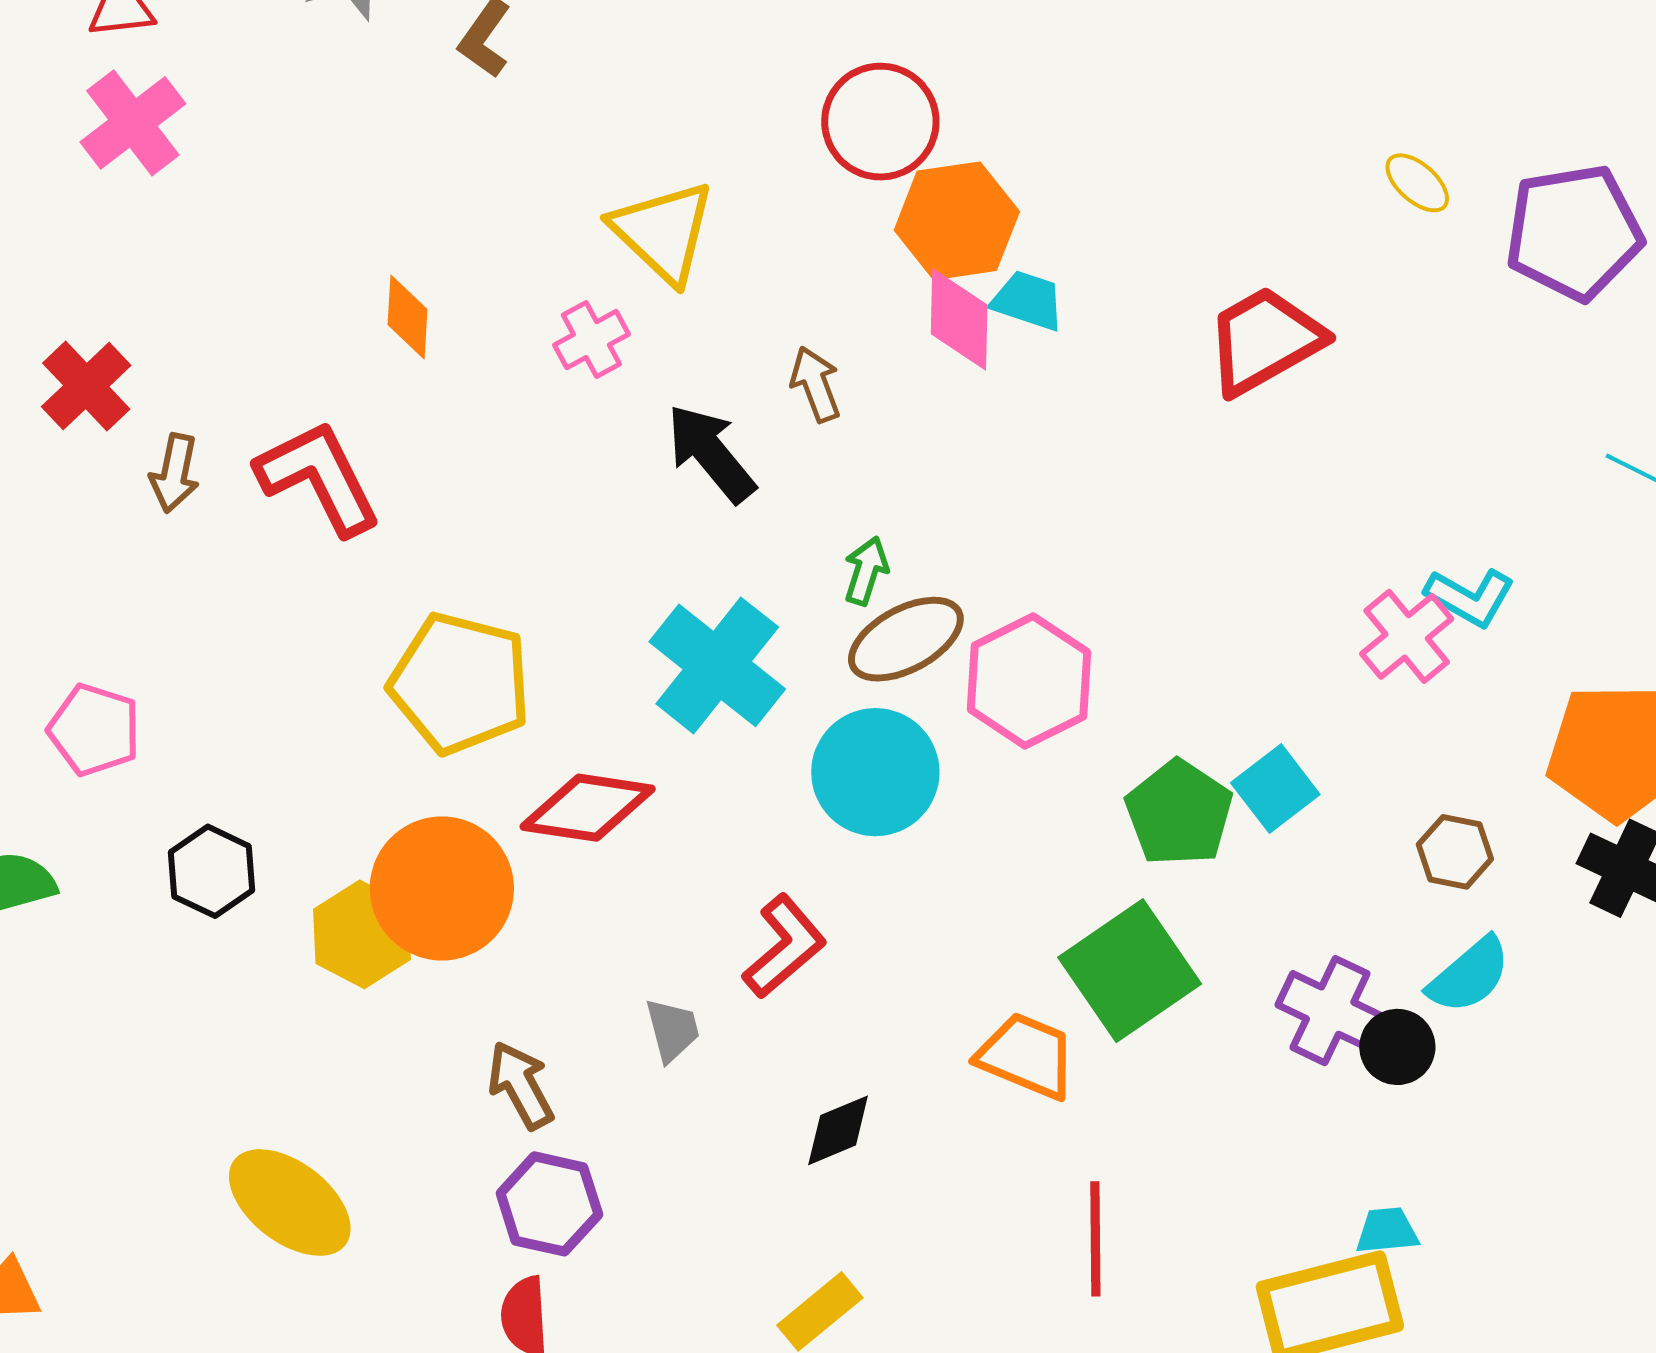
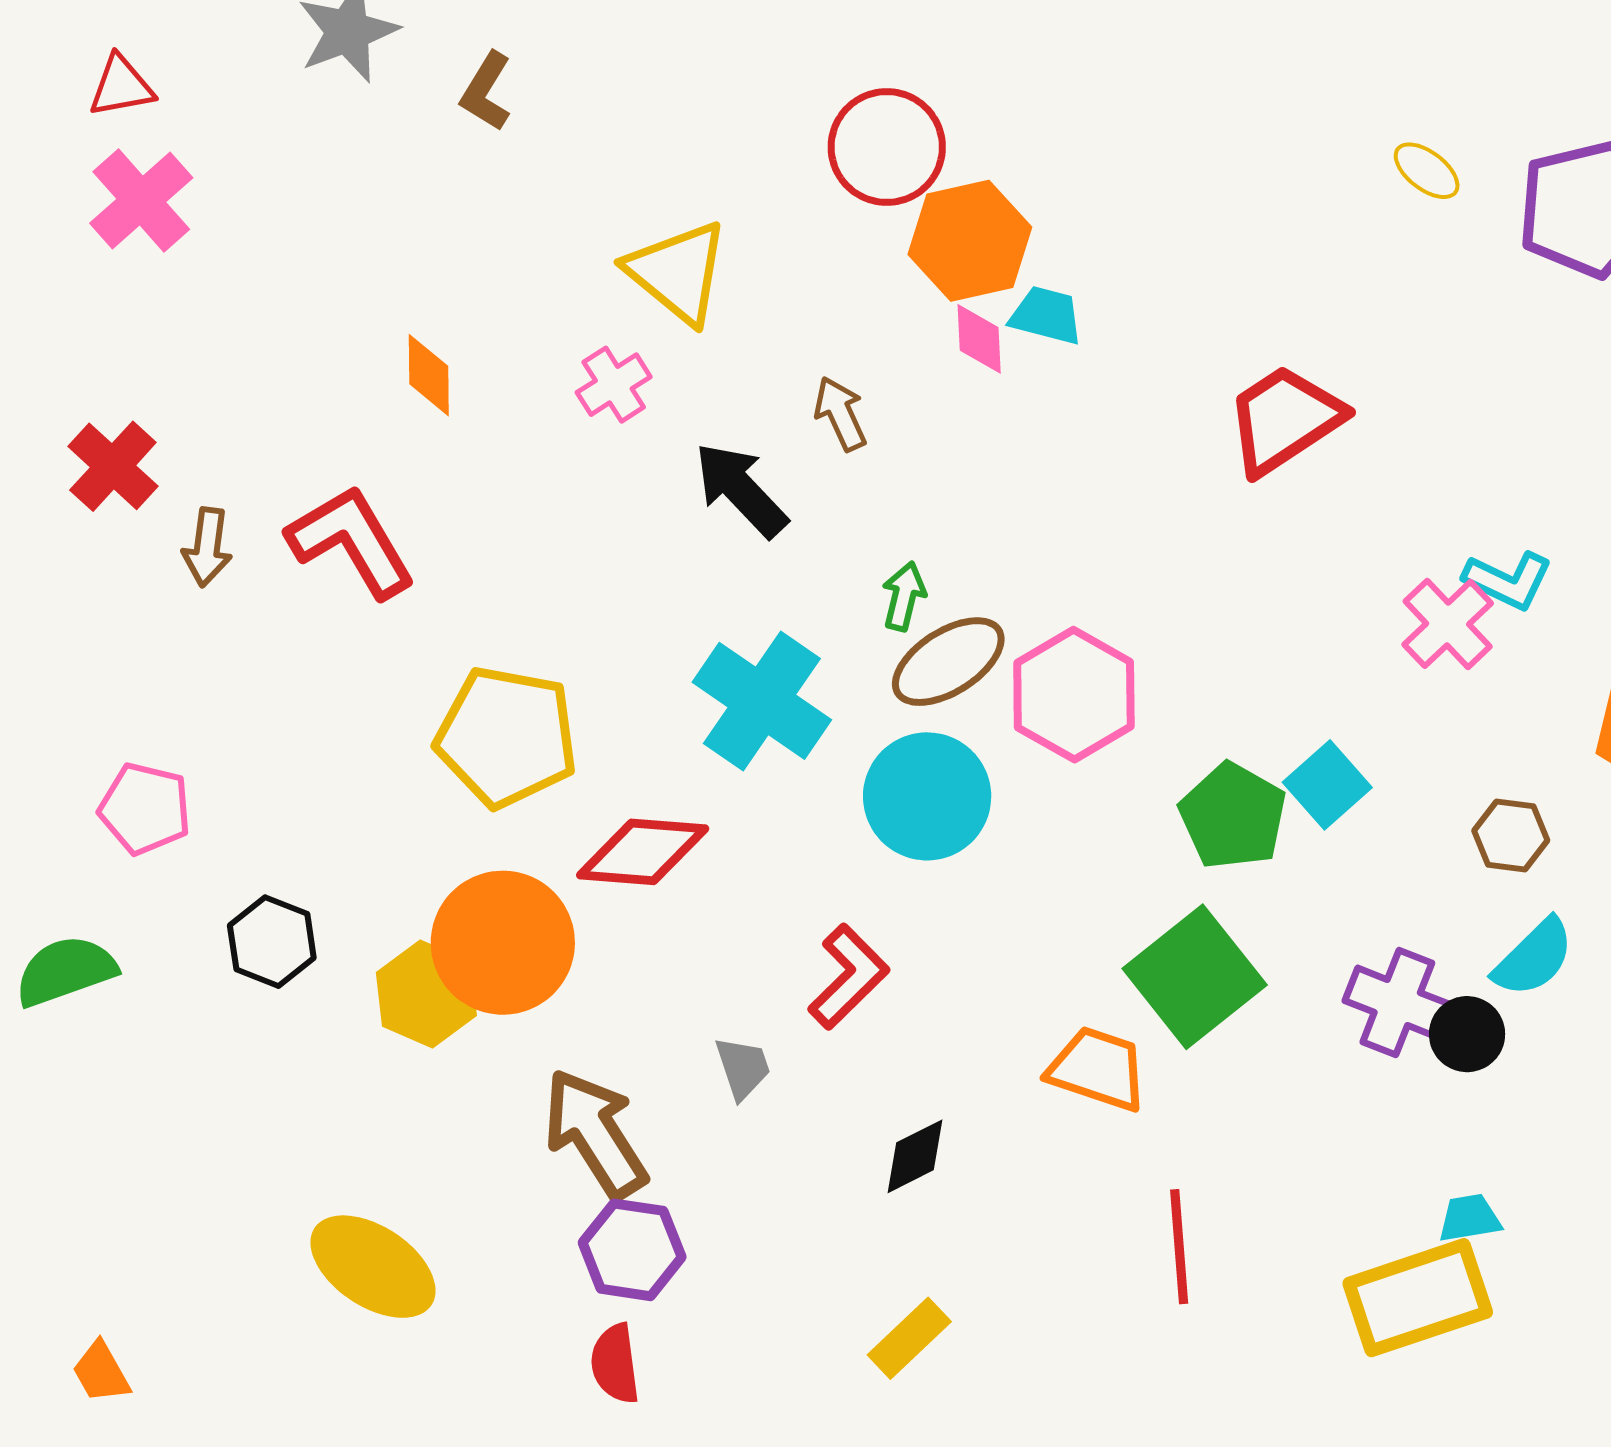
pink diamond: (959, 319) -> (979, 339), size x0.7
red trapezoid: (1264, 340) -> (1284, 419), moved
brown arrow: (521, 1085) -> (595, 1134), size x1.5

